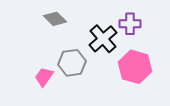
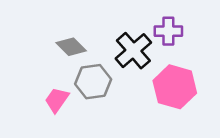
gray diamond: (55, 19) -> (71, 47), moved

